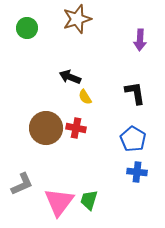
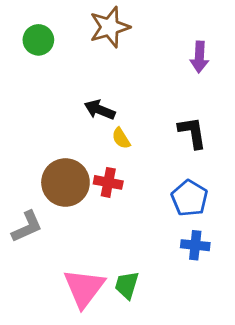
gray L-shape: (22, 184) -> (27, 227), moved

